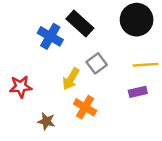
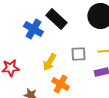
gray square: (97, 63) -> (78, 54), moved, turned 35

